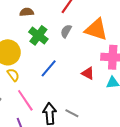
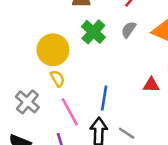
blue line: (49, 68) -> (104, 98), moved, turned -36
red triangle: (88, 73) -> (151, 85), turned -32

